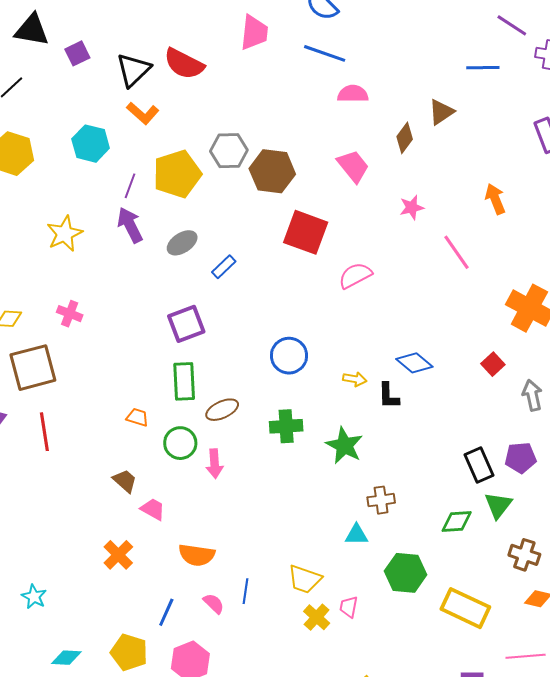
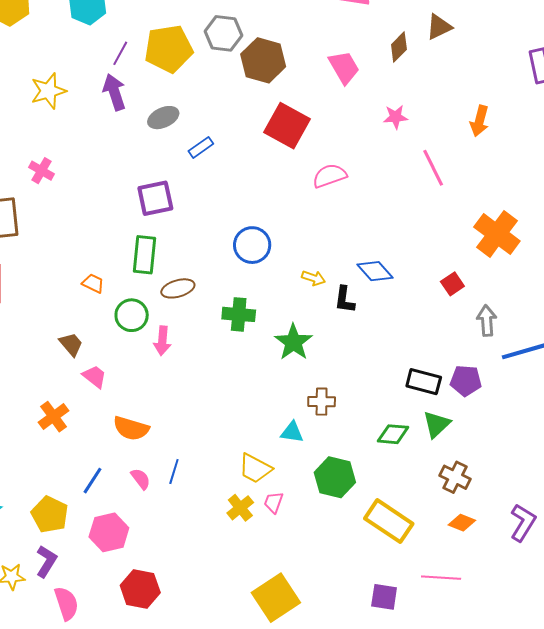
orange arrow: (495, 199) -> (479, 121), turned -152
black rectangle: (479, 465) -> (424, 382), turned -60
yellow trapezoid: (305, 579) -> (255, 468), moved

